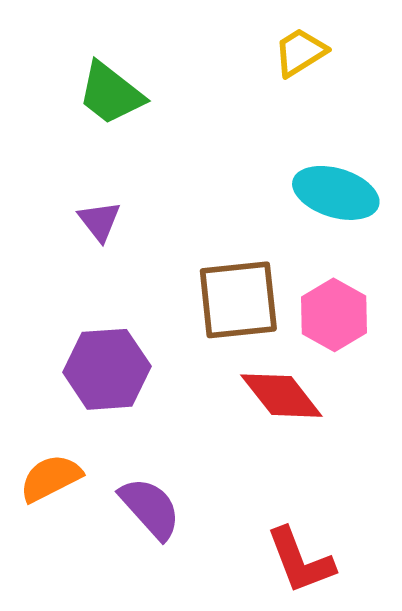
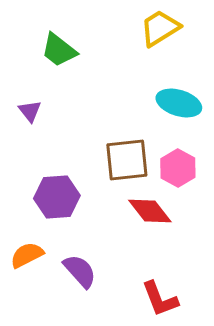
yellow trapezoid: (300, 52) -> (160, 28), size x1.4
purple triangle: (99, 221) -> (30, 111), moved

